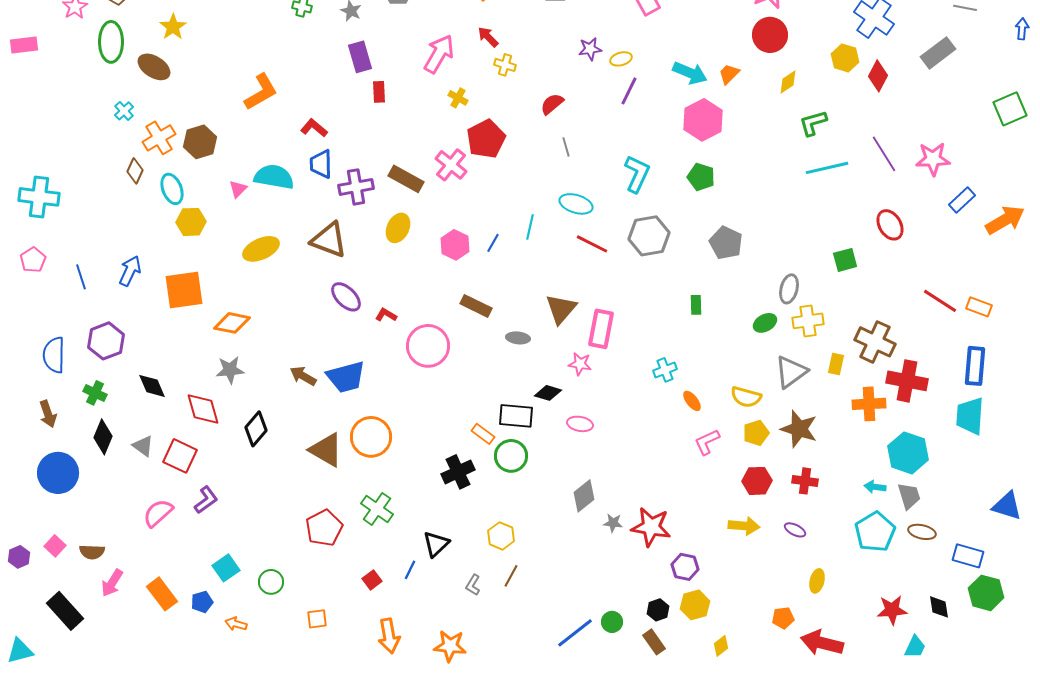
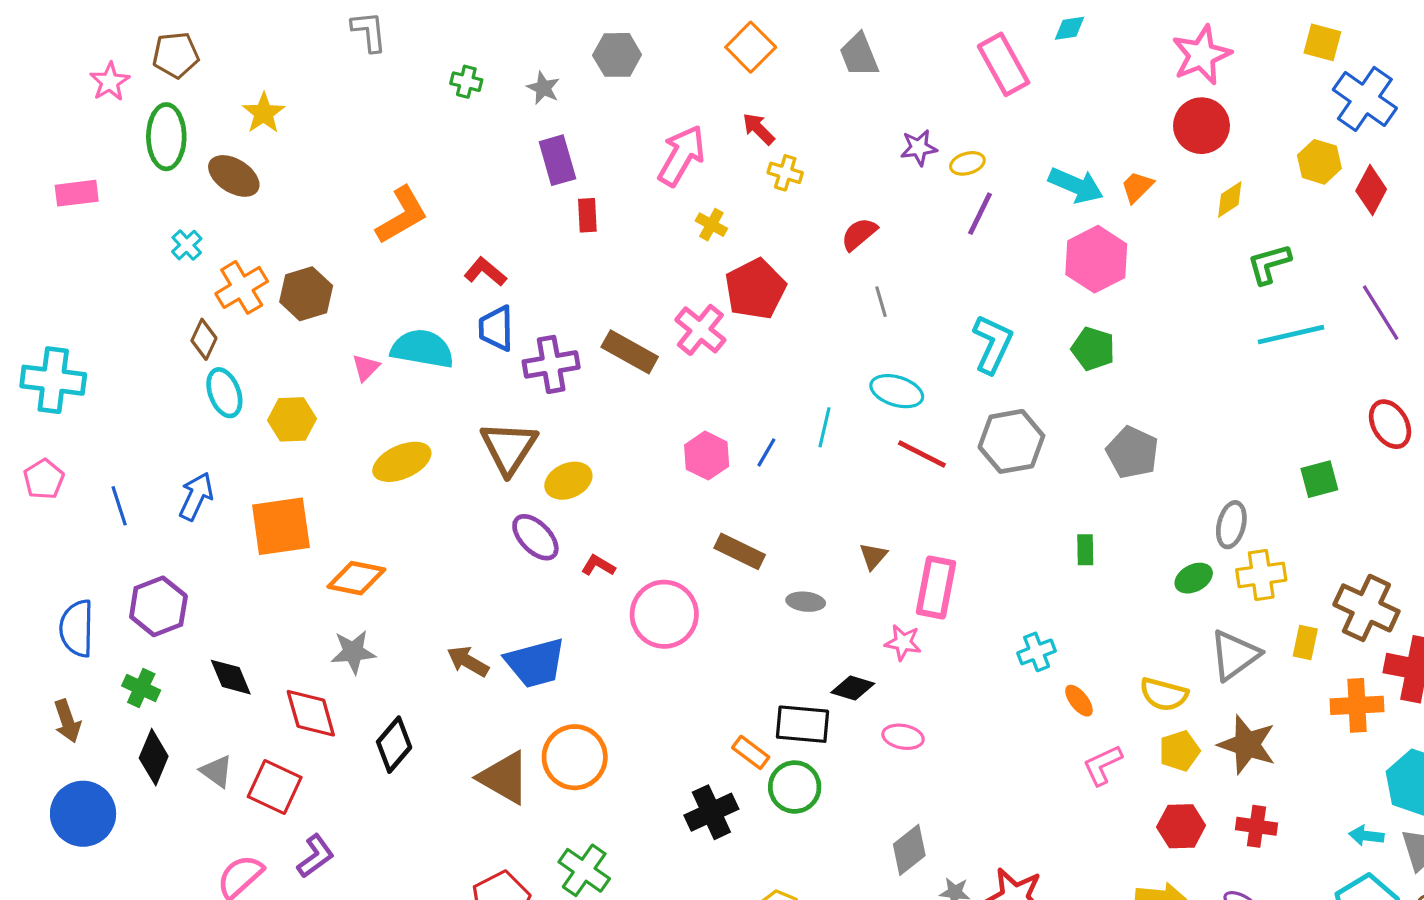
pink rectangle: (24, 45) -> (77, 193), moved
cyan ellipse: (172, 189) -> (224, 393), moved
yellow ellipse: (398, 228) -> (568, 481), moved, turned 40
brown triangle: (329, 240) -> (509, 448), turned 42
brown triangle: (561, 309) -> (873, 556), size x0.6

